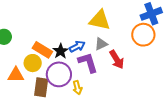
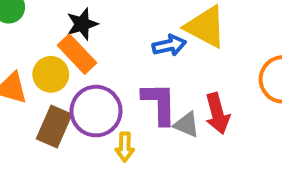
gray triangle: (101, 44) -> (187, 125), moved, turned 32
blue arrow: (77, 46) -> (169, 45), moved
black star: (61, 51) -> (82, 24), moved

